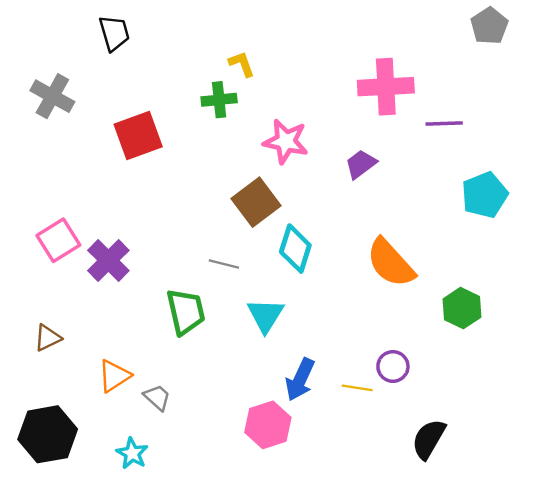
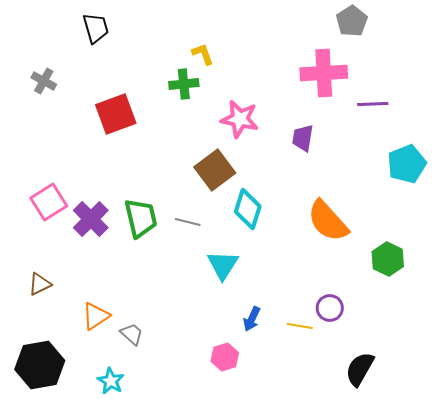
gray pentagon: (489, 26) -> (352, 21), moved
gray cross: (52, 96) -> (44, 81), size x0.7
purple trapezoid: (361, 164) -> (303, 138), turned -44
green trapezoid: (186, 312) -> (141, 218), moved
blue arrow: (300, 380) -> (252, 319), size x0.7
pink hexagon: (268, 425) -> (225, 357), size x0.7

